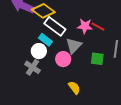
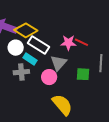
white circle: (39, 51) -> (16, 48), moved
gray cross: (33, 67) -> (21, 72), moved, turned -35
yellow semicircle: (74, 88) -> (62, 105), size x1.6

